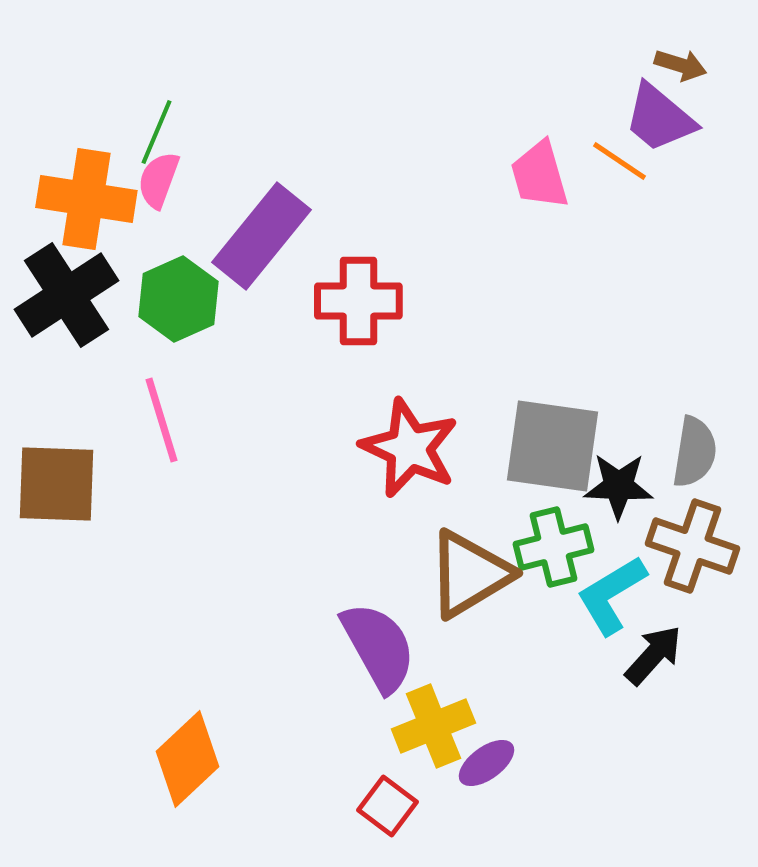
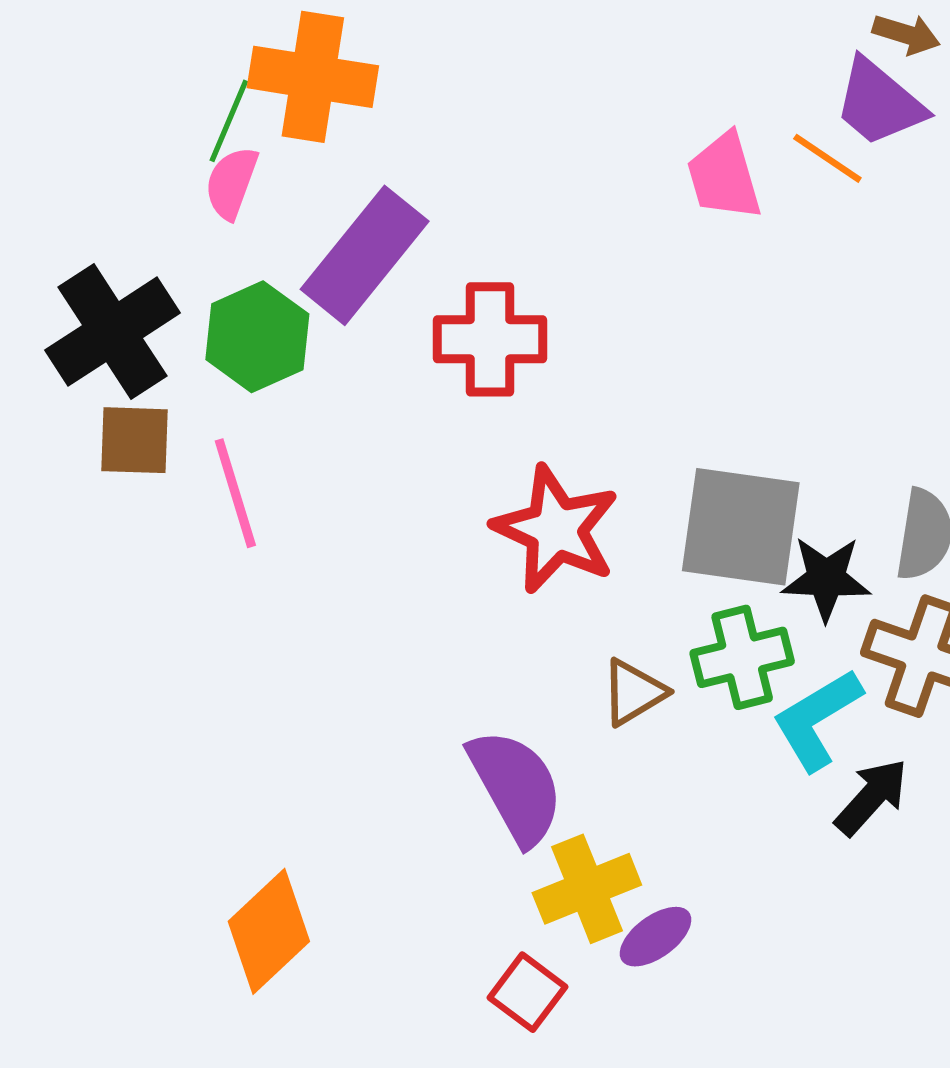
orange cross: (86, 199) -> (313, 77), moved
brown square: (56, 484) -> (134, 440), moved, size x0.7
brown triangle: (469, 574) -> (634, 692), size x0.6

